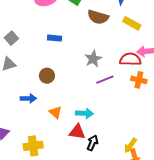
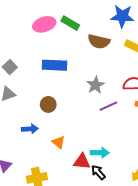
blue rectangle: (55, 38) -> (55, 65), size x1.6
cyan arrow: (84, 113) -> (100, 153), moved
black arrow: (92, 143) -> (98, 172), turned -63

